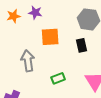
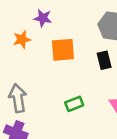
orange star: (14, 16) -> (22, 39), moved
gray arrow: (28, 61) -> (18, 98), moved

